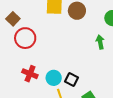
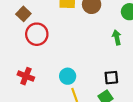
red cross: (30, 74) -> (26, 76), moved
black square: (72, 80) -> (111, 78), moved, turned -32

